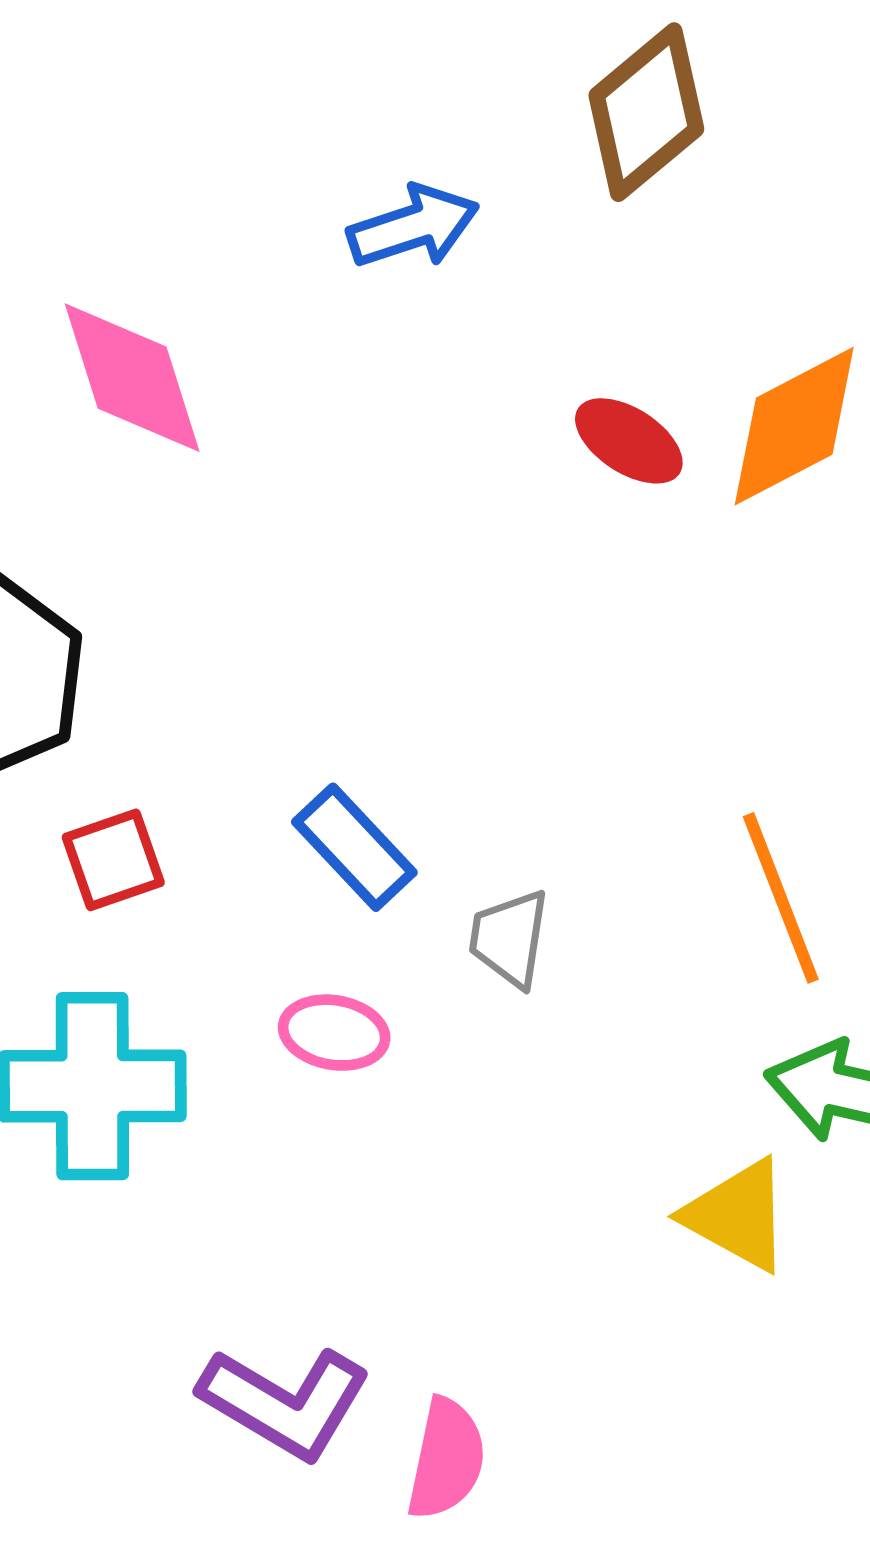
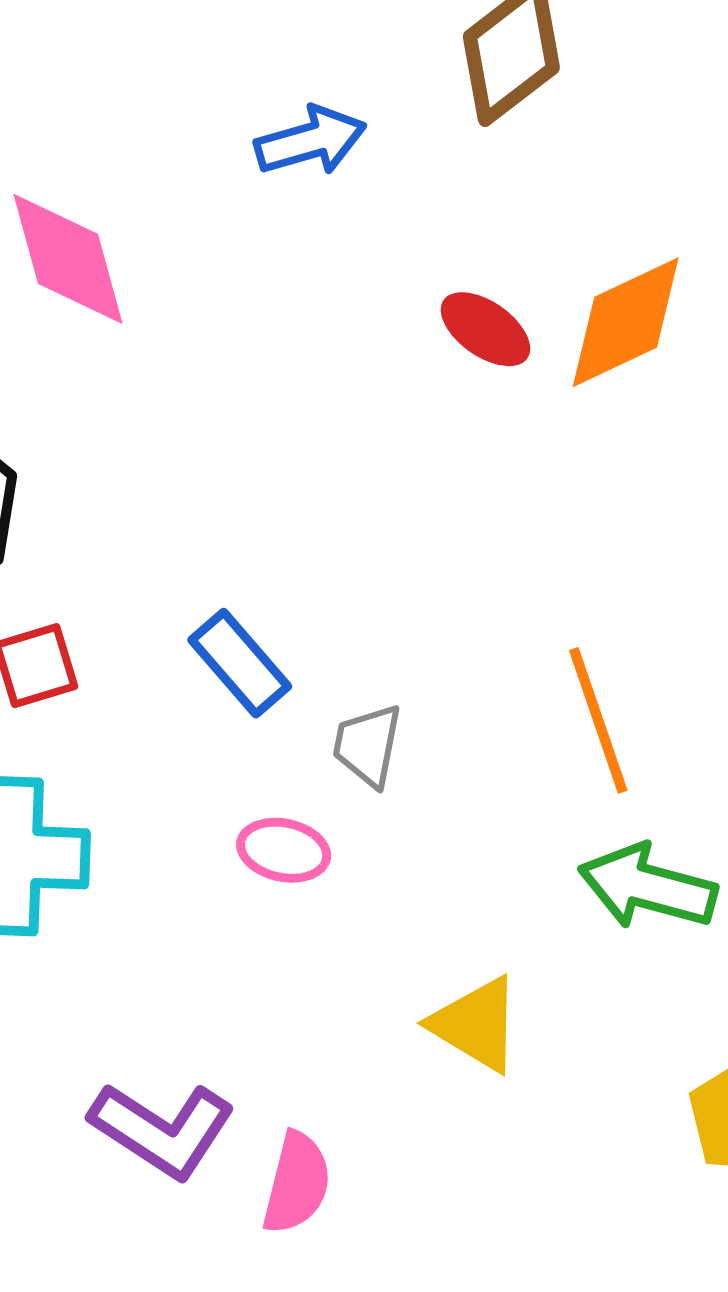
pink ellipse: (334, 1033) -> (284, 850), moved
yellow triangle: (738, 1215) -> (476, 1024), moved

